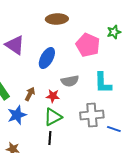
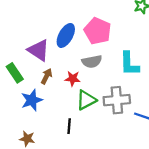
purple triangle: (15, 45) -> (39, 50), moved
pink pentagon: (88, 45) -> (98, 31), moved
green triangle: (53, 117) -> (86, 100), moved

